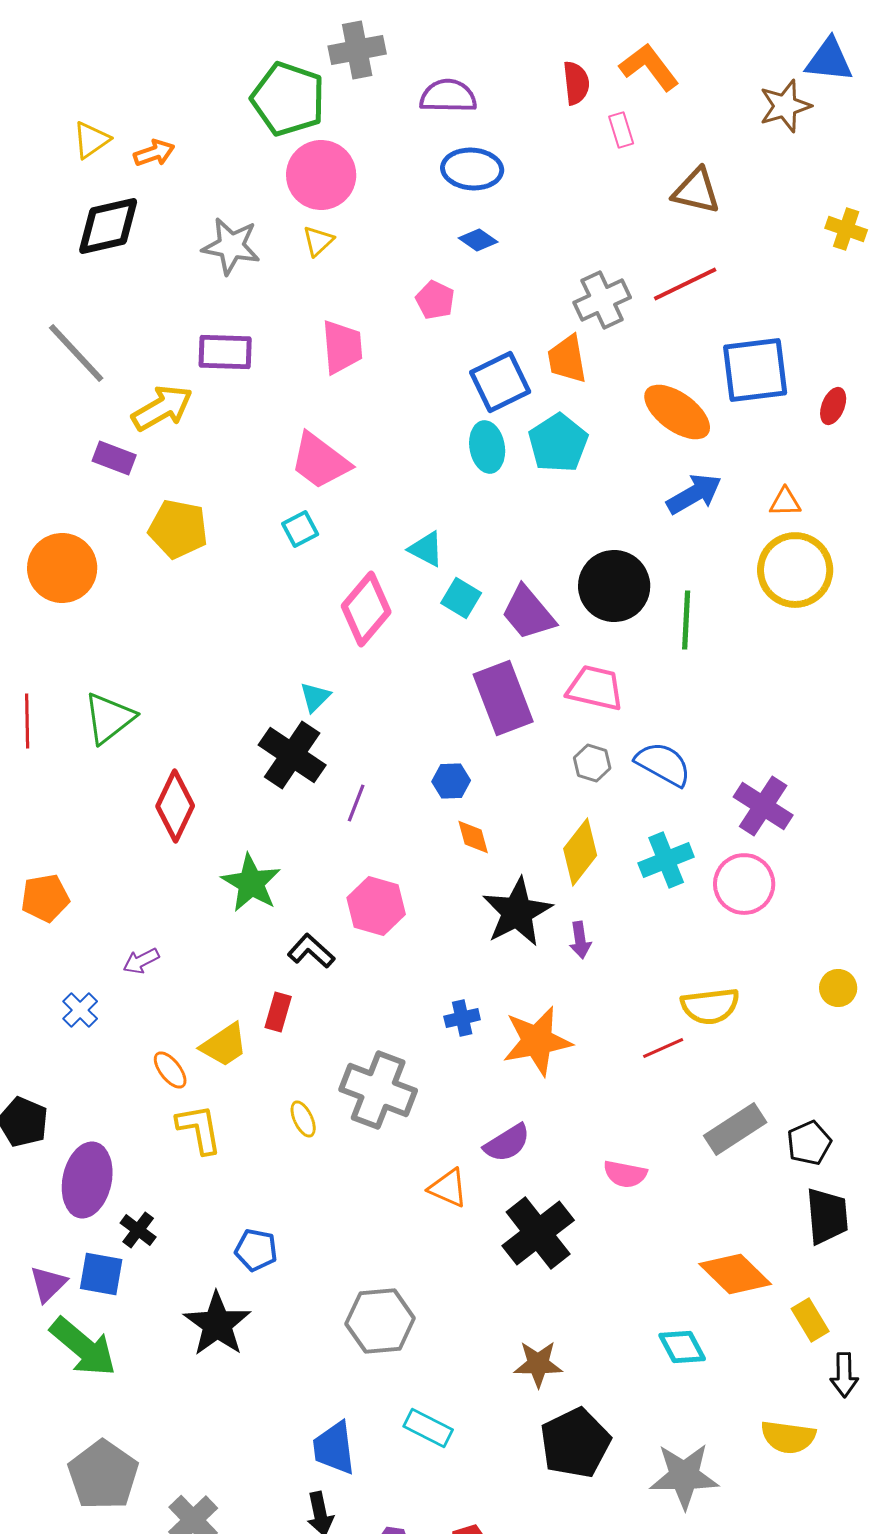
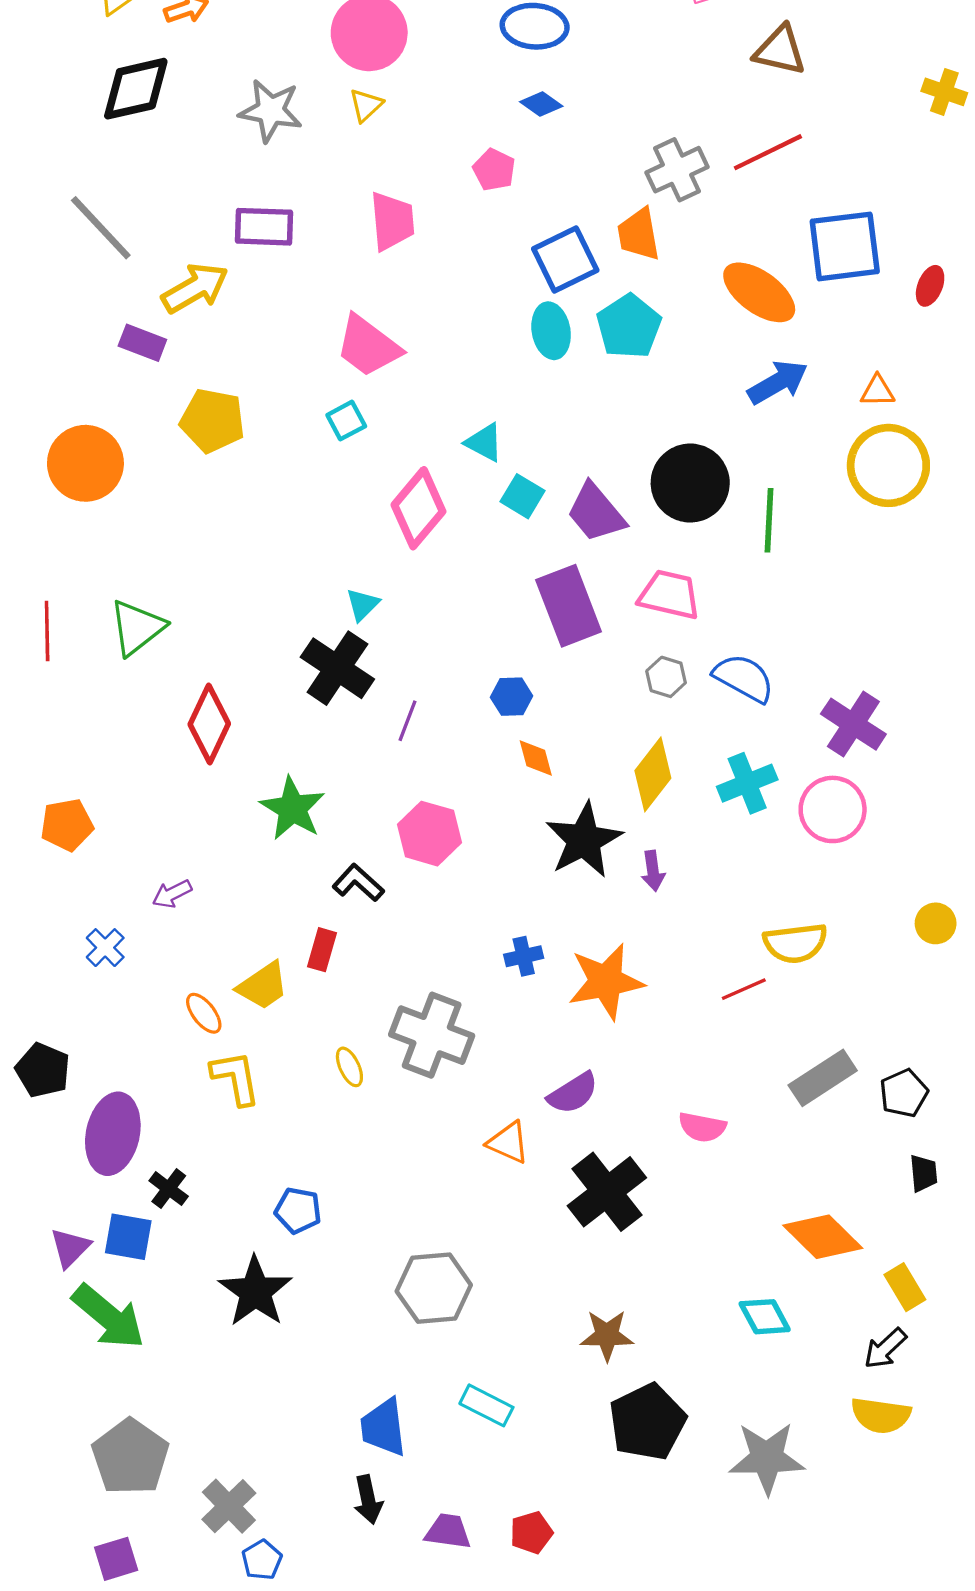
black trapezoid: (827, 1216) -> (924, 1173), size x0.6
black arrow: (844, 1375) -> (885, 1348), moved, turned 48

